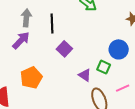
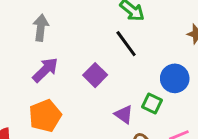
black line: (52, 23) -> (126, 44), moved, turned -36
purple arrow: (21, 40) -> (45, 70), moved

